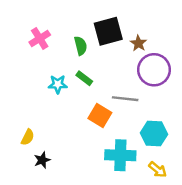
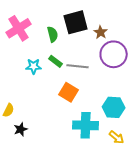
pink cross: (40, 39) -> (19, 28), size x1.4
gray line: (125, 99) -> (78, 66), moved

